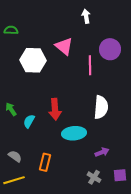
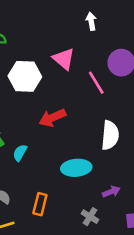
pink line: (90, 65) -> (96, 83), turned -30
red arrow: (55, 109) -> (52, 118), moved, turned 70
gray cross: (94, 177) -> (90, 217), moved

